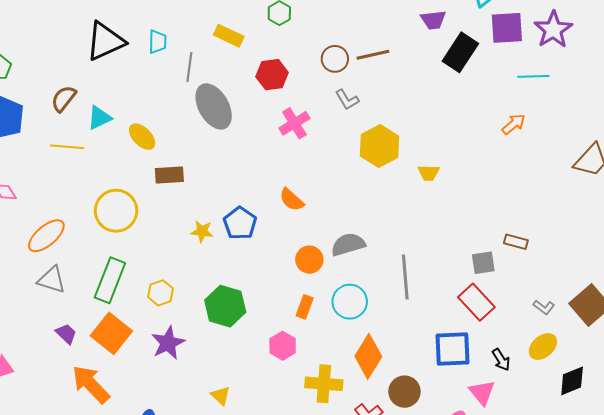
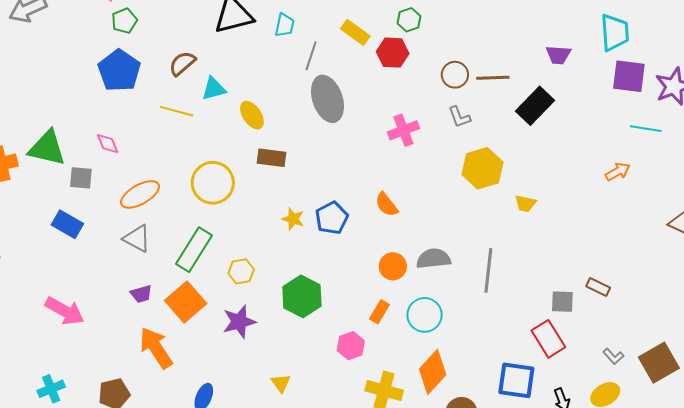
black rectangle: (460, 52) -> (535, 106), moved
red hexagon: (272, 75) -> (393, 53), moved
gray line: (405, 277) -> (488, 270), moved
purple trapezoid: (66, 334) -> (141, 294), turned 110

